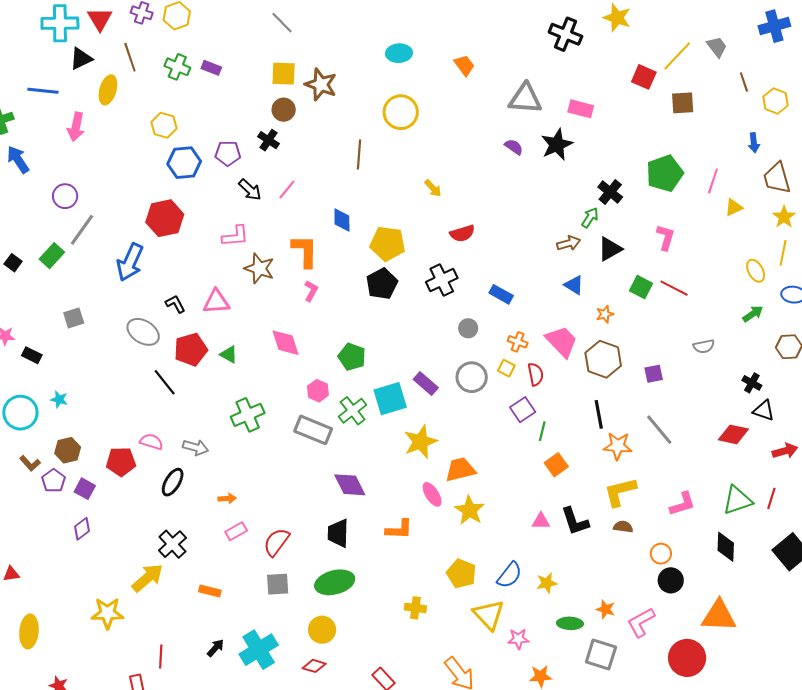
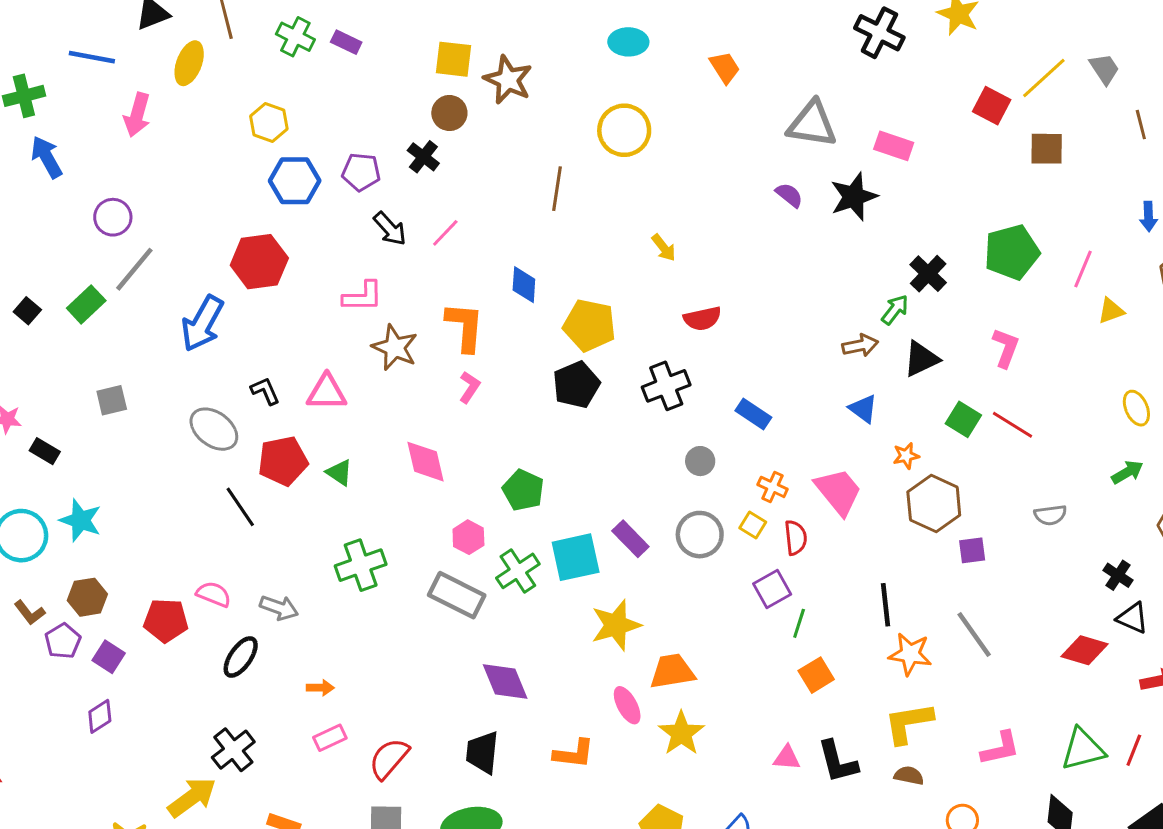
brown hexagon: (603, 359) -> (934, 504), moved
cyan star: (59, 399) -> (81, 520), size x1.6

